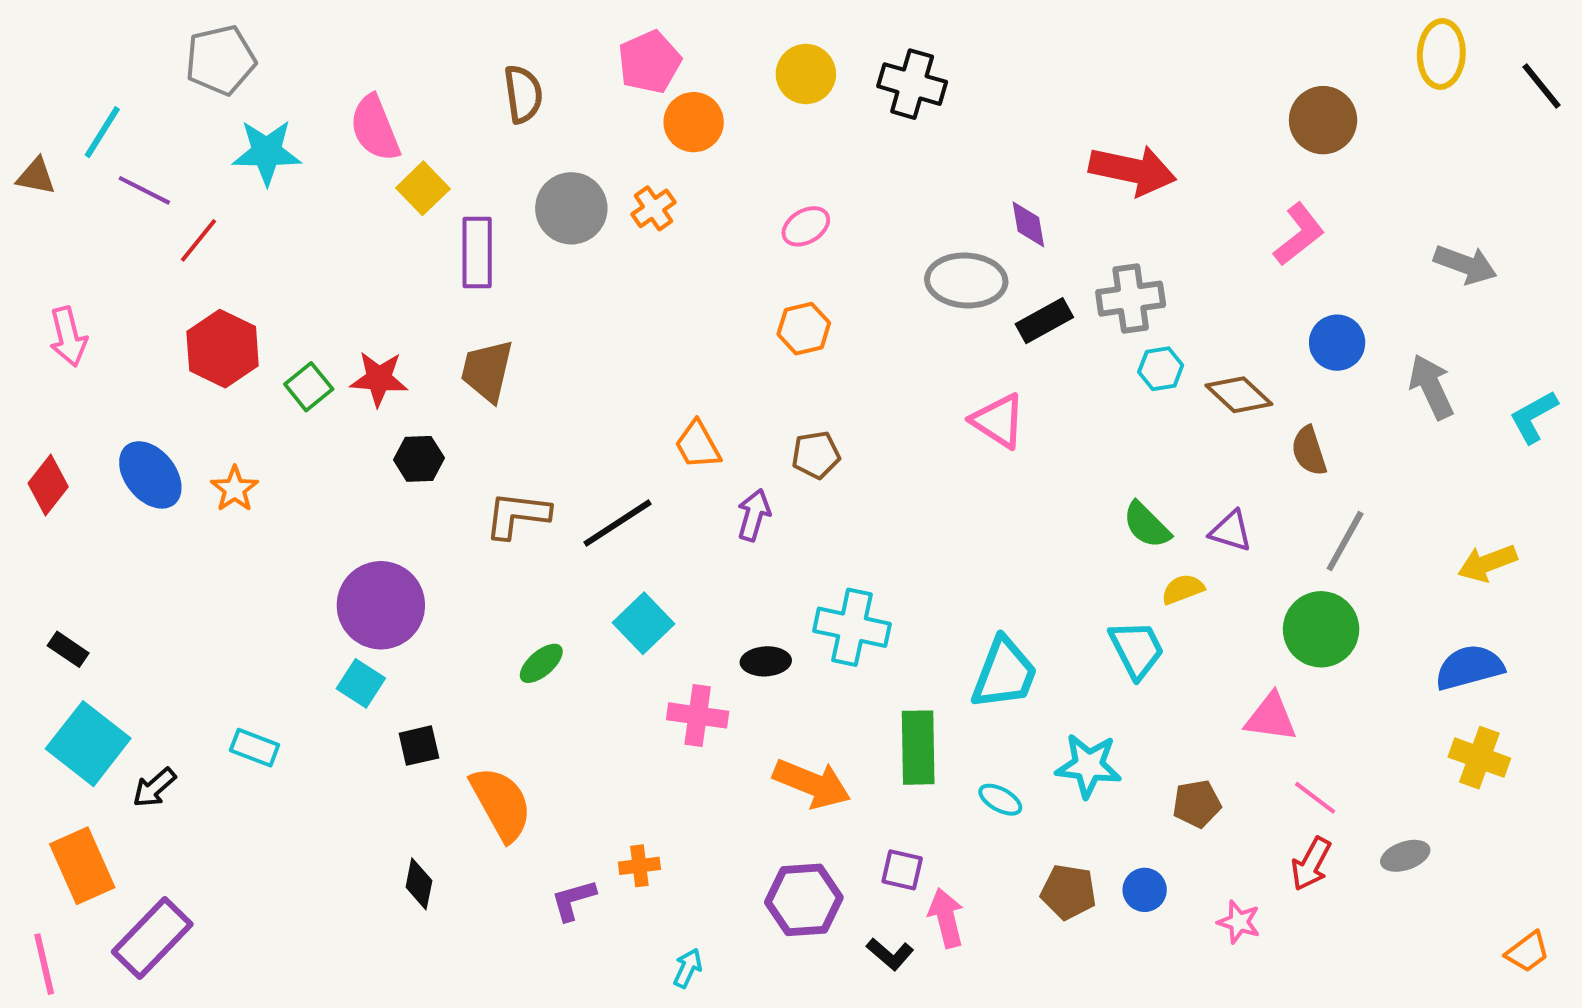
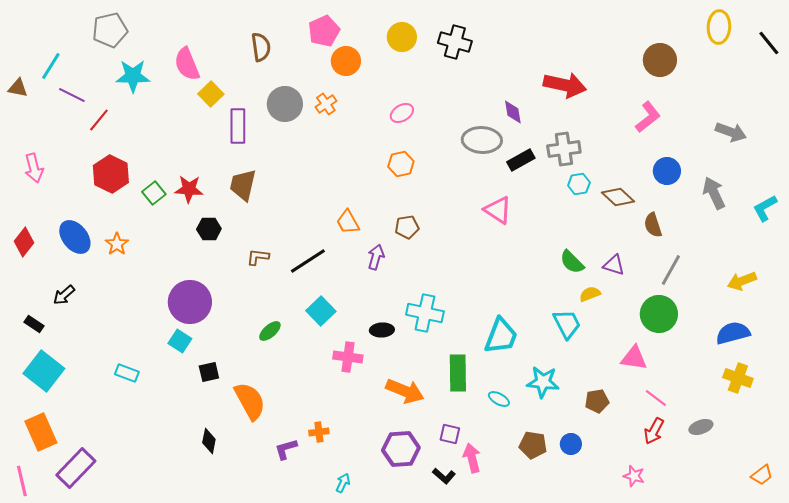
brown L-shape: (517, 515) -> (258, 257), size x0.7
black arrow: (154, 788) -> (64, 295), moved
pink star: (1239, 922) -> (634, 476), moved

